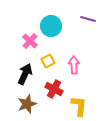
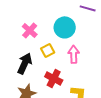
cyan circle: (51, 26) -> (65, 27), moved

